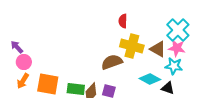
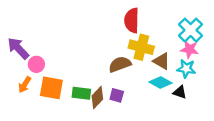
red semicircle: (123, 21) -> (132, 20), size x1.6
purple arrow: (17, 47) -> (18, 48), size x1.6
brown triangle: (158, 49) -> (162, 61), moved
pink circle: (24, 62) -> (36, 64), moved

